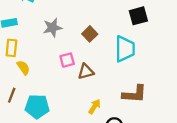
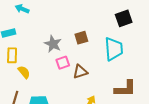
gray star: (52, 28) -> (53, 44), moved, turned -30
brown square: (90, 34) -> (81, 38), turned 32

